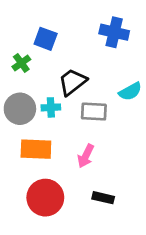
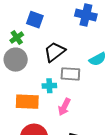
cyan cross: (51, 107) -> (49, 86), moved
gray circle: (20, 109) -> (16, 60), moved

